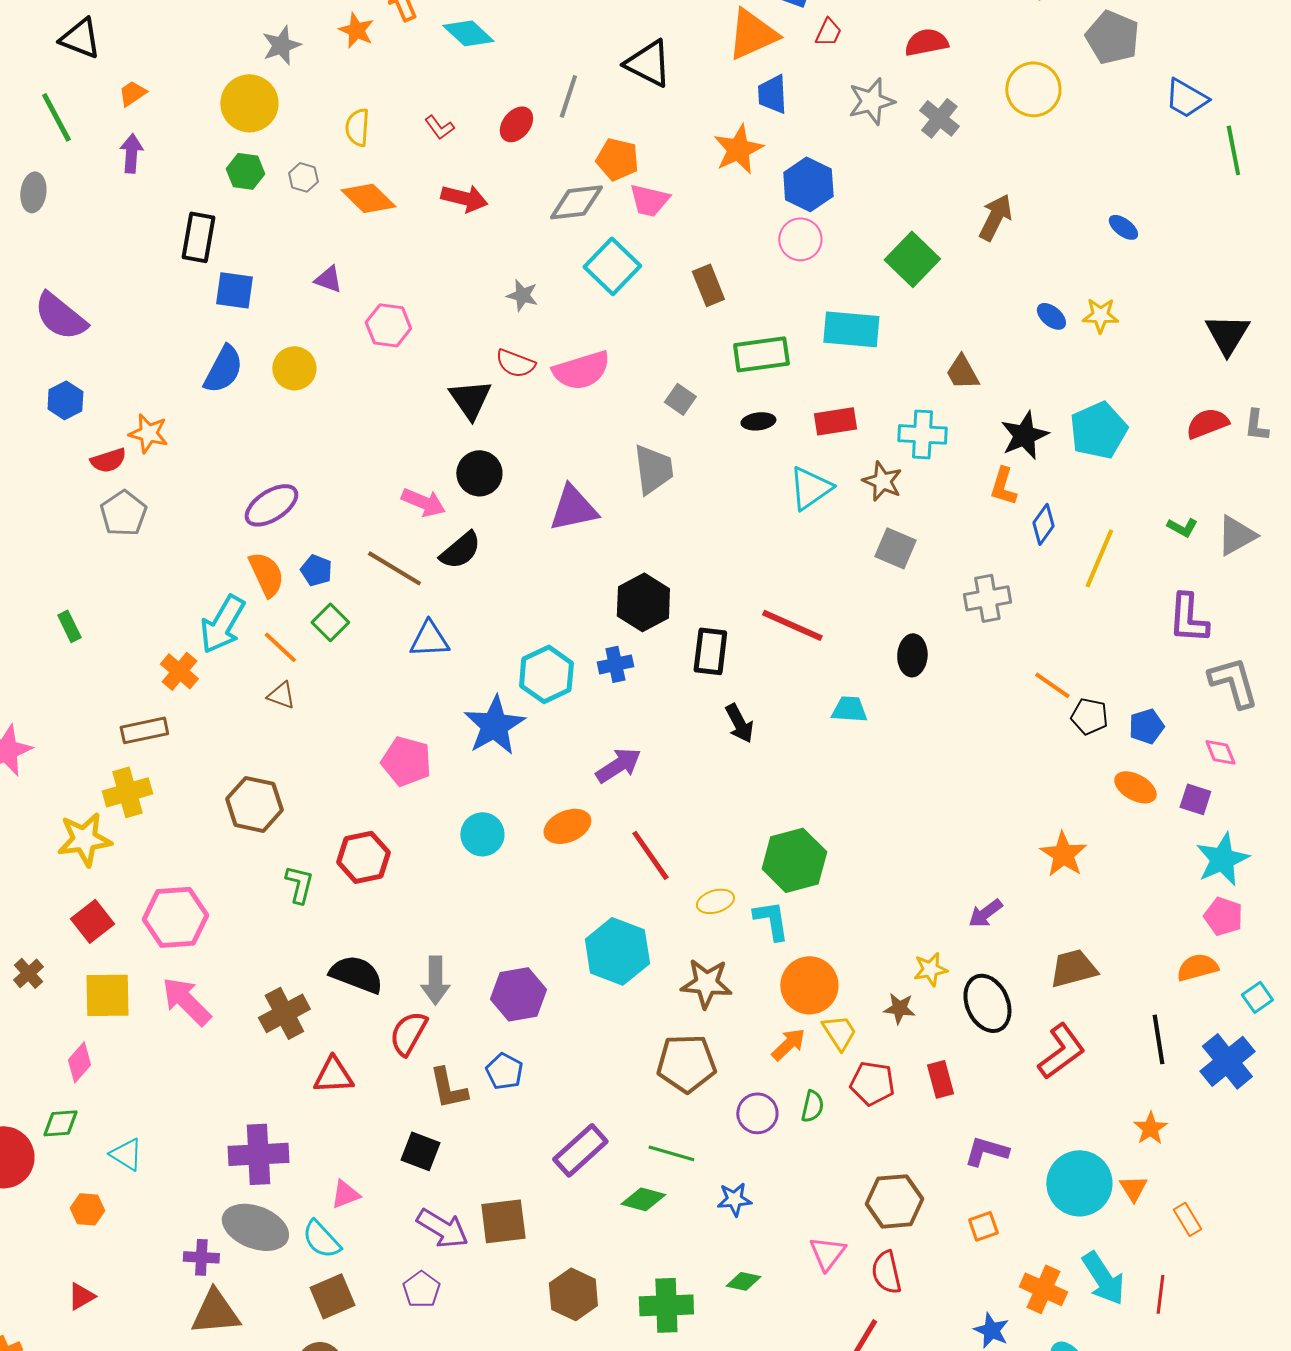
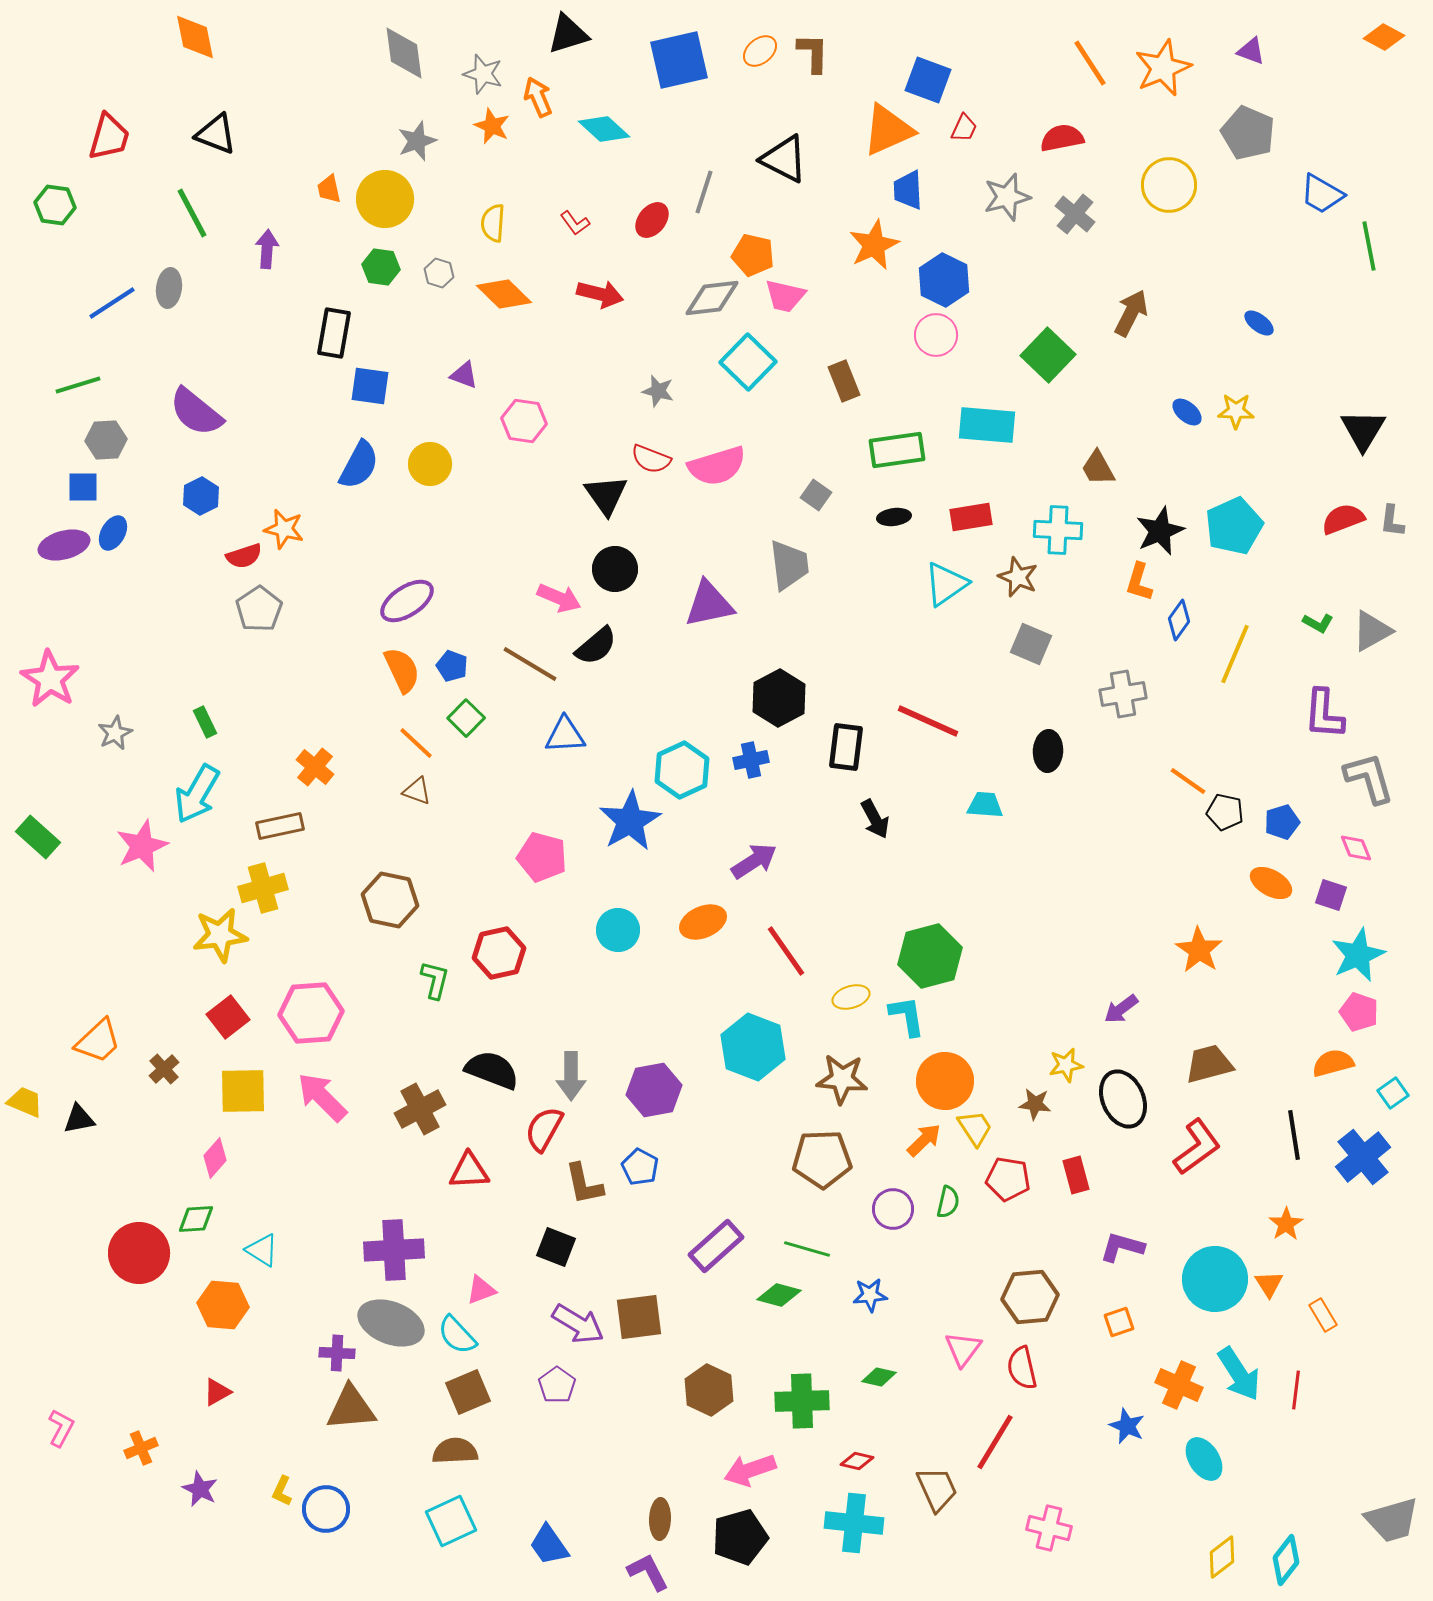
orange trapezoid: (132, 93) -> (329, 189), moved, turned -68
cyan arrow: (222, 624) -> (197, 794), moved
orange hexagon: (87, 1209) -> (223, 1305), size x1.5

